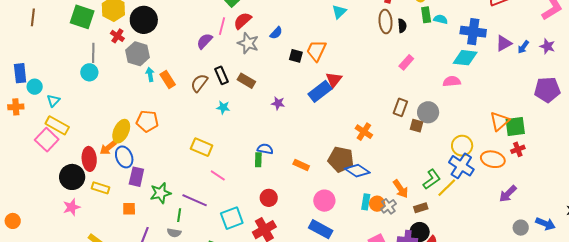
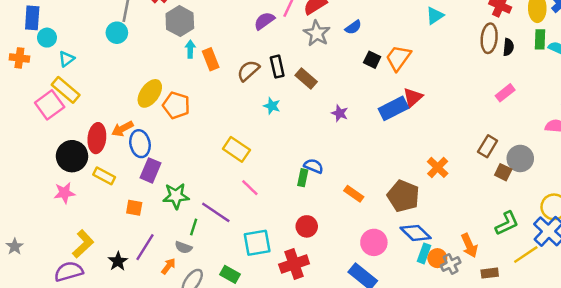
yellow ellipse: (121, 131) -> (150, 93), moved
blue diamond: (357, 171) -> (416, 233), moved
green L-shape: (432, 179) -> (507, 223), moved

